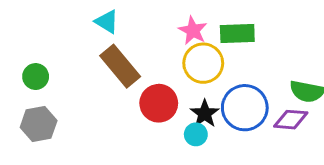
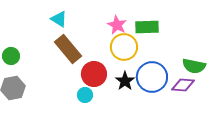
cyan circle: (196, 134) -> (85, 95), moved

